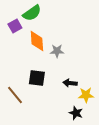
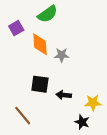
green semicircle: (32, 13) -> (48, 14), moved
black arrow: (70, 83) -> (64, 95), moved
brown line: (15, 95) -> (23, 116), moved

